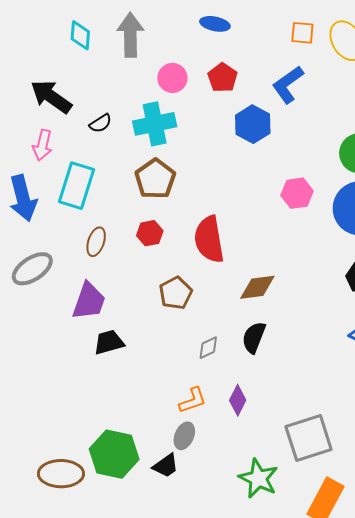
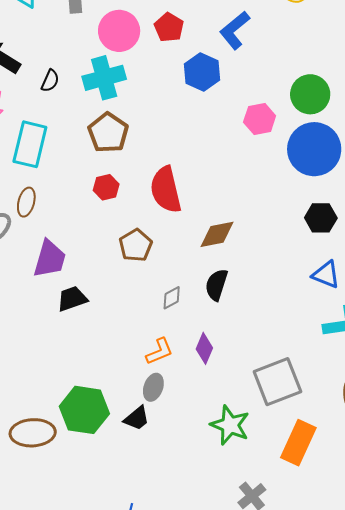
pink circle: (172, 78) -> (119, 31), size x1.4
black semicircle: (101, 123) -> (50, 81), turned -30
pink hexagon: (297, 193) -> (260, 119), moved
brown ellipse: (96, 242) -> (26, 202), moved

